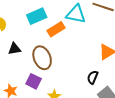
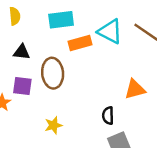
black semicircle: (93, 77) -> (108, 116), turned -40
purple square: (34, 81) -> (22, 86), moved, turned -35

